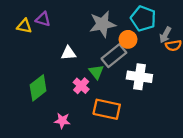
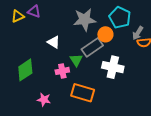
yellow triangle: (24, 26) -> (18, 16), turned -40
white triangle: (68, 53) -> (54, 42), turned 32
pink cross: (81, 86) -> (62, 71), turned 32

